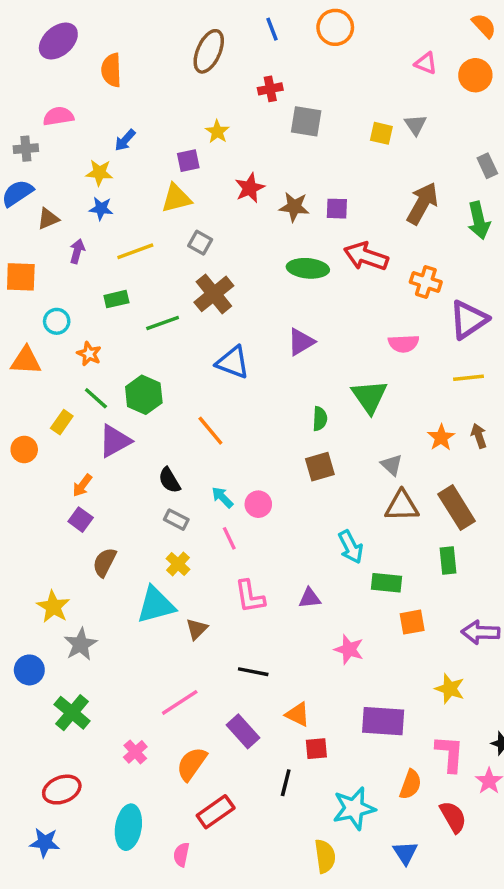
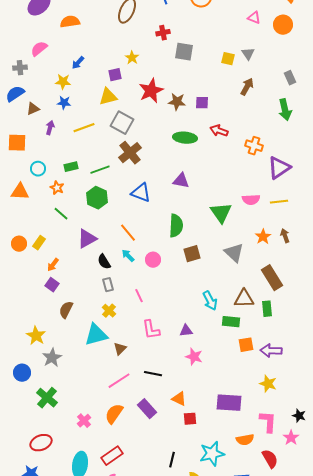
orange semicircle: (111, 70) -> (70, 22), turned 84
pink semicircle: (58, 116) -> (39, 49), turned -30
red star: (250, 188) -> (151, 91), size x1.4
brown arrow: (422, 203) -> (247, 87), moved, size x0.7
gray square: (200, 243) -> (122, 123), size x1.6
red arrow: (366, 256) -> (219, 131), size x0.7
green rectangle: (116, 299) -> (71, 167), moved
purple triangle: (301, 342) -> (181, 181), turned 42
pink semicircle: (404, 344) -> (251, 200), moved
green hexagon: (144, 395) -> (97, 198), moved
green semicircle: (320, 419) -> (176, 226), moved, size x1.6
yellow rectangle: (62, 422) -> (39, 243), moved
purple triangle: (115, 441) -> (87, 239), moved
gray triangle: (392, 465) -> (234, 253), size x1.5
cyan arrow: (222, 497) -> (128, 256), moved
pink circle: (258, 504) -> (153, 260), moved
brown triangle: (402, 506) -> (244, 299), moved
gray rectangle: (176, 520) -> (108, 285), turned 48
purple arrow: (480, 632) -> (271, 351), moved
pink star: (349, 649) -> (194, 357), moved
pink line: (180, 702) -> (119, 381), moved
orange semicircle: (192, 764) -> (114, 414), moved
black line: (286, 783) -> (172, 460), moved
orange semicircle: (410, 784) -> (245, 440), turned 60
red rectangle: (216, 812) -> (112, 456), moved

